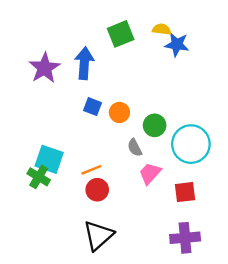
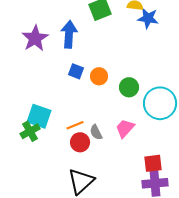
gray semicircle: (135, 148) -> (96, 132), moved
green cross: (39, 177) -> (30, 131), turned 30
red square: (185, 192) -> (153, 163), moved

